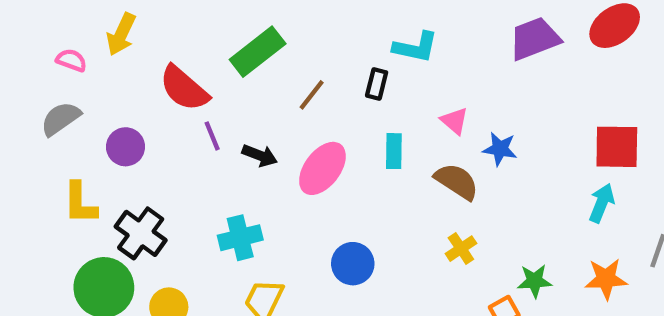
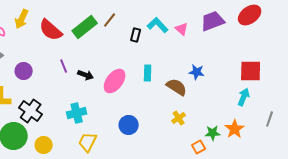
cyan L-shape: (416, 47) -> (158, 25), turned -145
black rectangle: (377, 84) -> (136, 35), moved
red semicircle: (184, 88) -> (51, 30), moved
brown line: (312, 95) -> (110, 20), moved
pink triangle: (454, 121) -> (182, 29), moved
orange star: (606, 279) -> (235, 129), moved, turned -30

